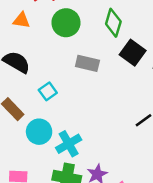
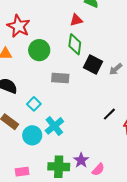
cyan cross: (69, 144) -> (54, 126), moved

